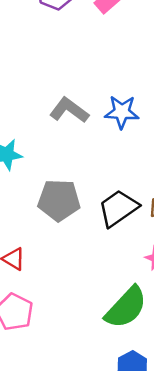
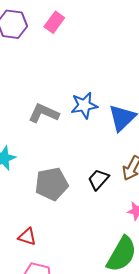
black trapezoid: (118, 208) -> (98, 180), size x0.7

